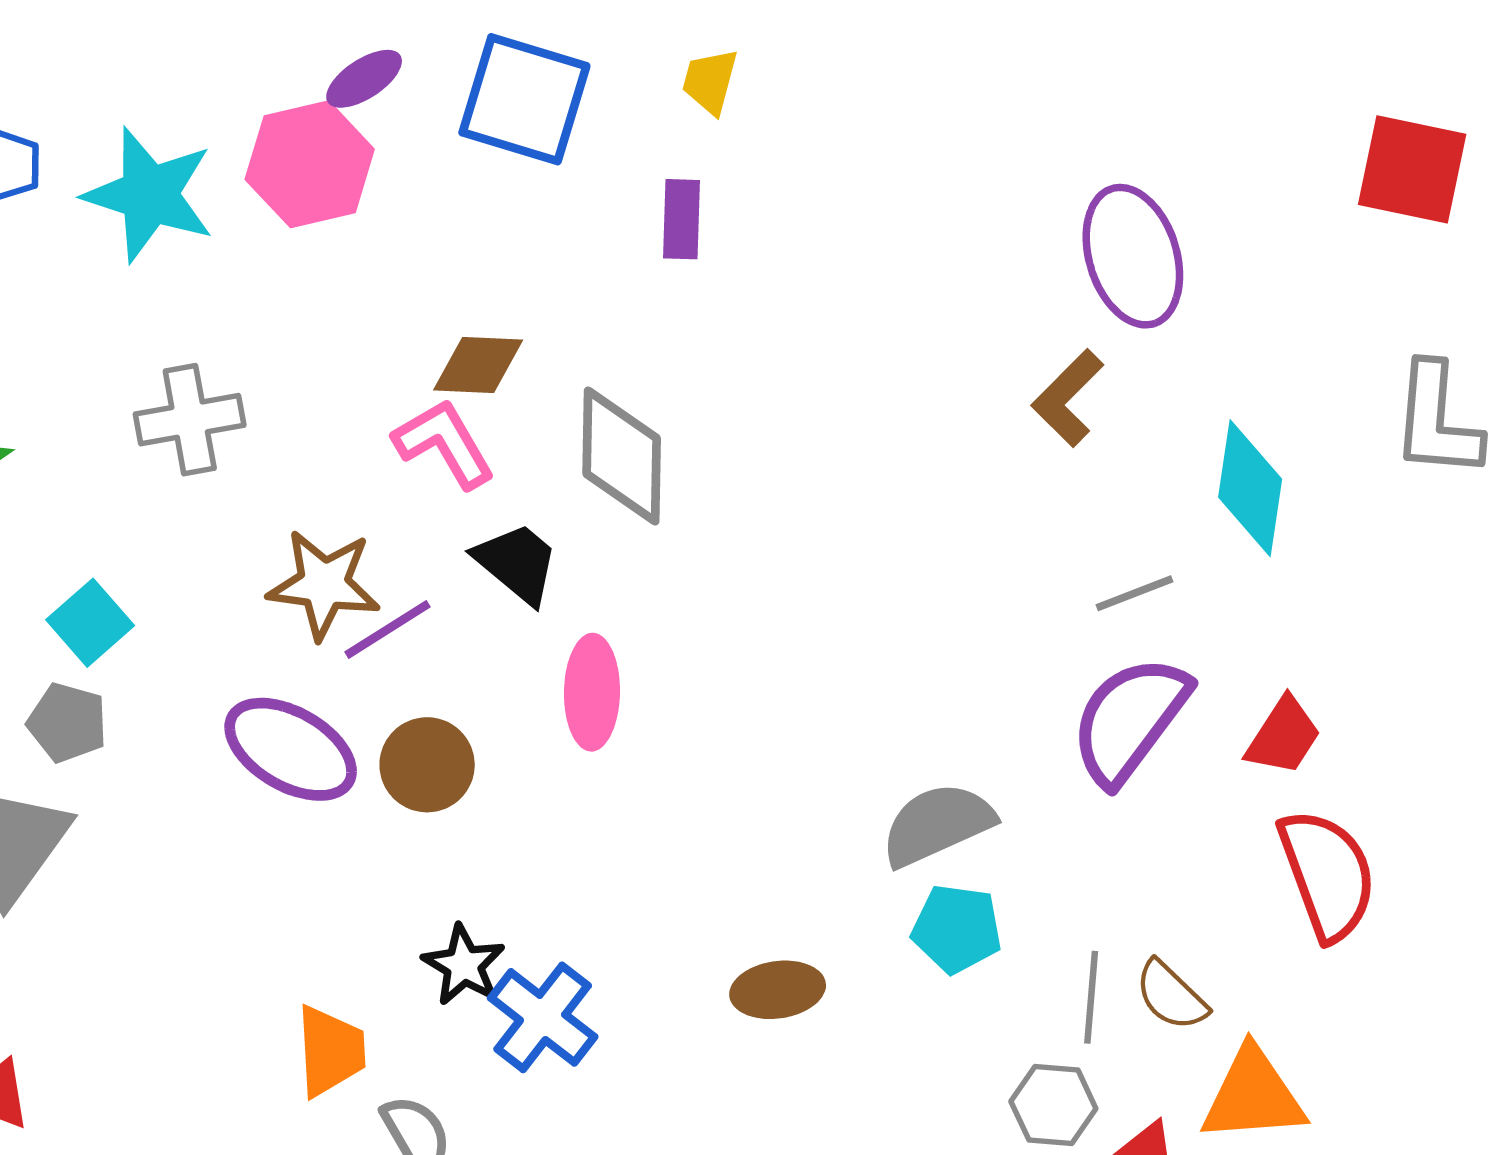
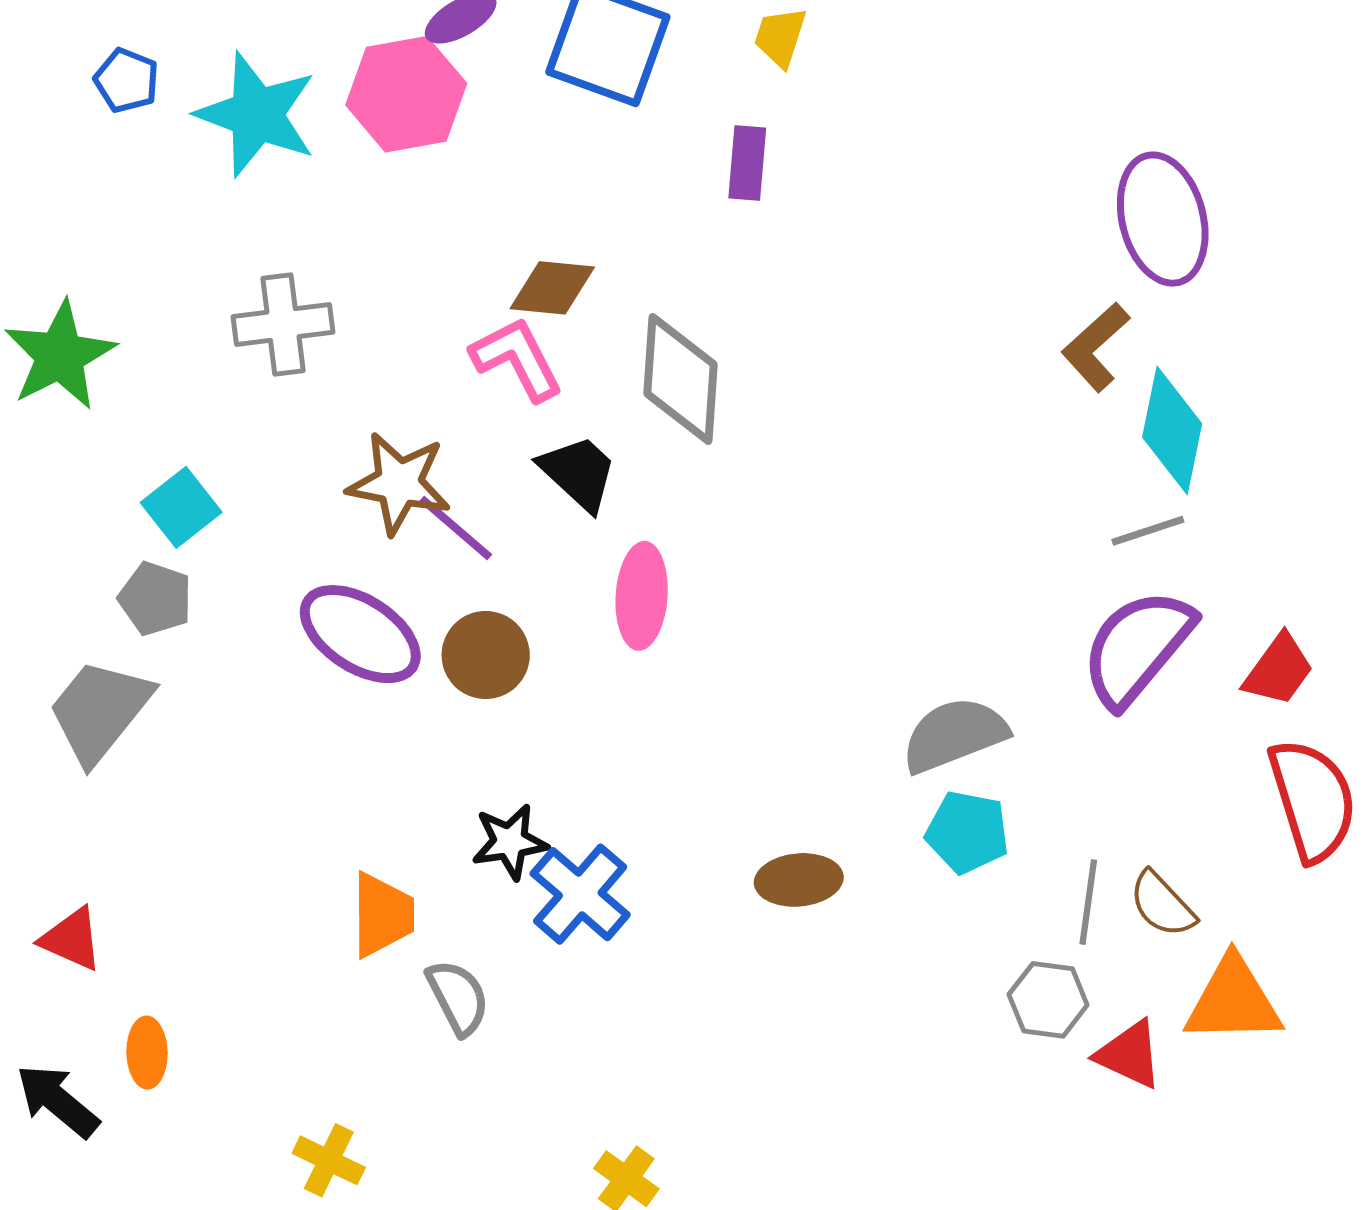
cyan diamond: (1250, 488) -> (1172, 430), moved
purple line: (387, 629) -> (456, 528), turned 70
black star: (464, 965) -> (510, 842), turned 30

